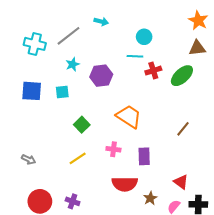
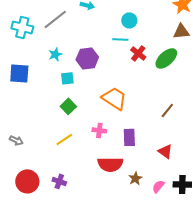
cyan star: (73, 64) -> (55, 54), moved
red cross: (153, 71) -> (138, 53), turned -35
cyan square: (62, 92) -> (67, 78), moved
red triangle: (181, 182) -> (165, 151), moved

